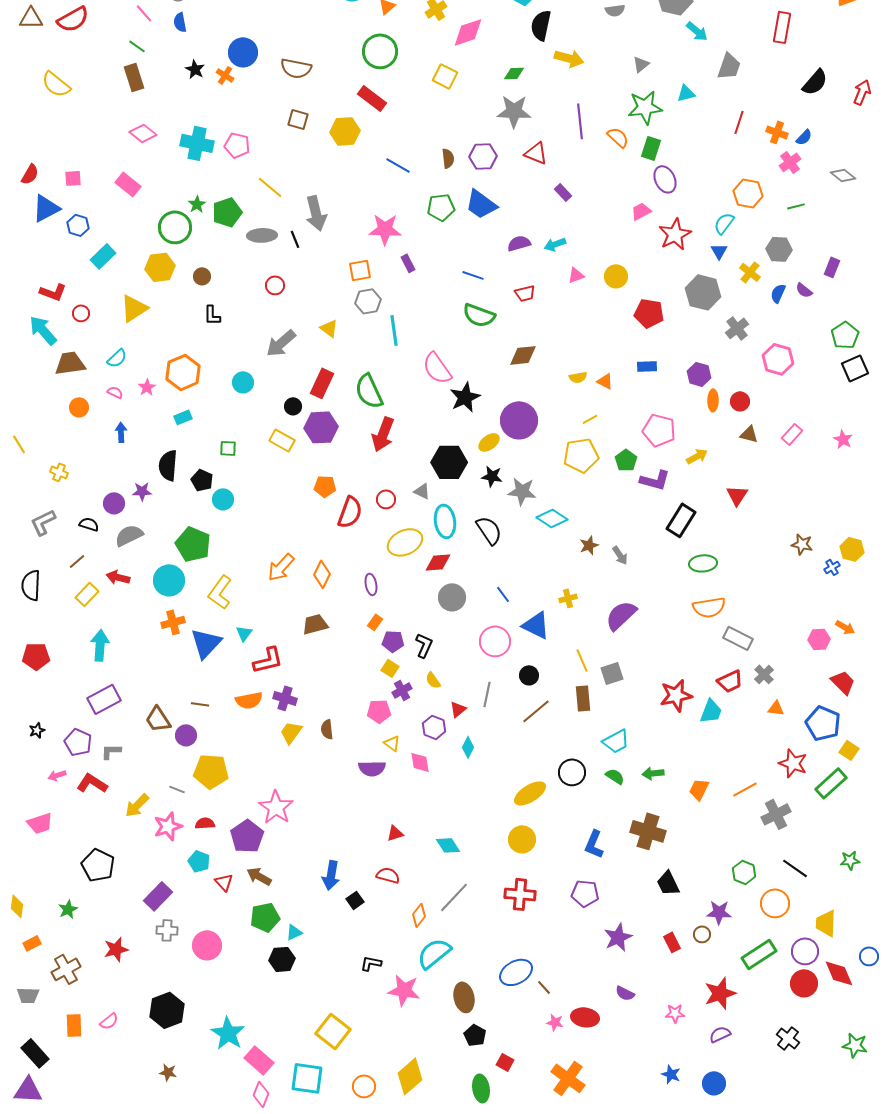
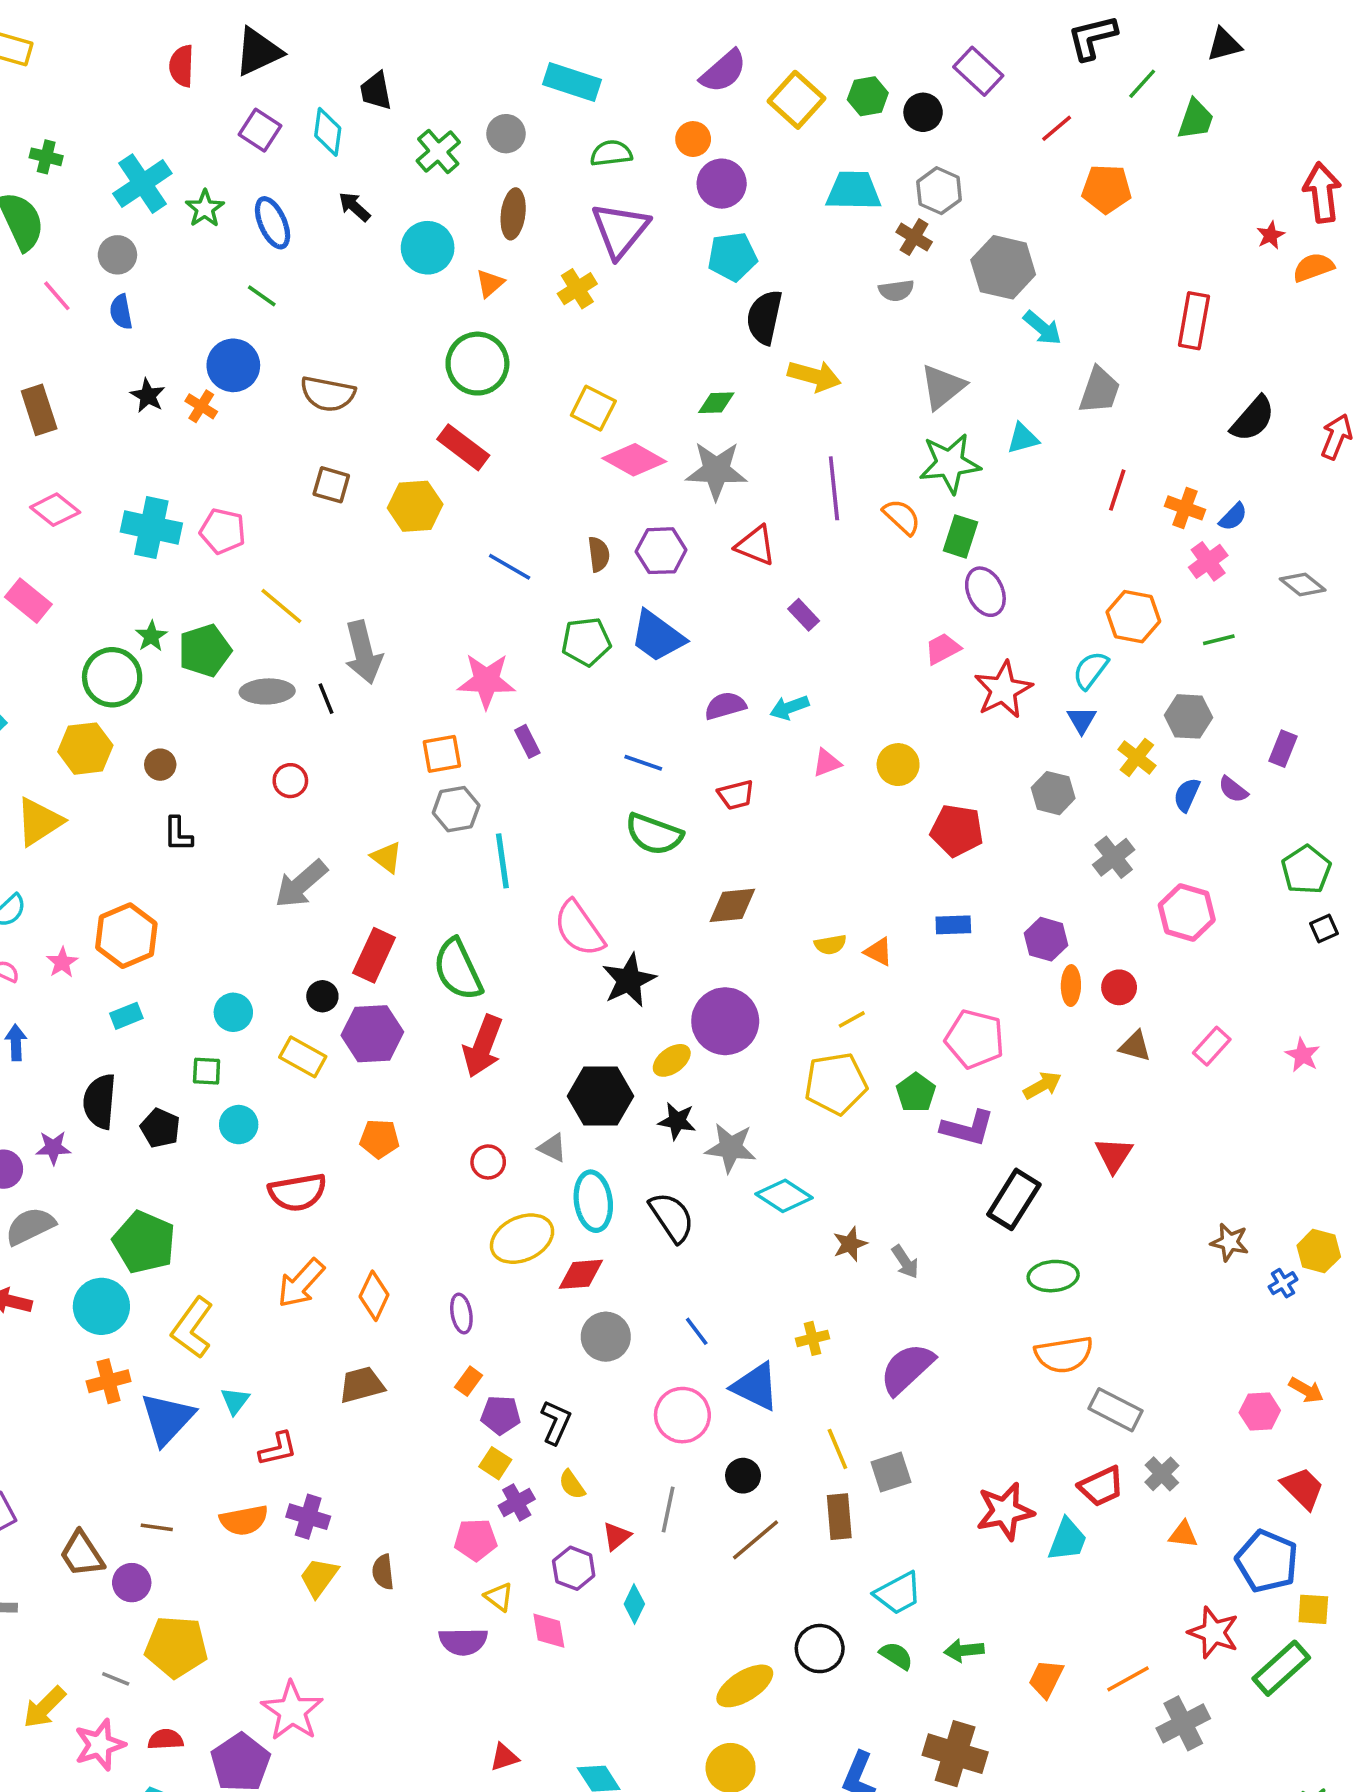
pink diamond: (468, 32) -> (634, 460), moved, turned 48
green line: (137, 46) -> (262, 296), moved
gray triangle: (641, 64) -> (943, 387), size x1.6
gray hexagon: (703, 292) -> (1053, 793), size x0.7
black square: (855, 368) -> (1324, 929), size x0.6
cyan circle: (243, 382) -> (233, 1012), moved
cyan circle: (223, 499) -> (239, 1125), moved
red semicircle: (350, 512) -> (297, 1192), moved, turned 60
red L-shape: (268, 660) -> (278, 1449), size x0.7
yellow square: (849, 750) -> (1313, 1609), turned -30

